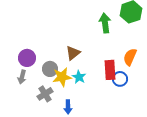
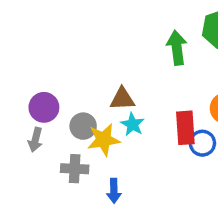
brown triangle: (73, 53) -> (122, 99), turned 35
cyan star: (79, 77) -> (133, 124), moved
gray cross: (45, 94) -> (75, 169), turned 35

